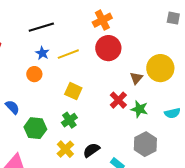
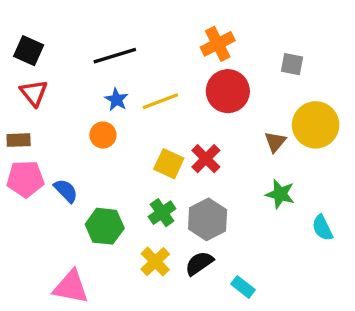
gray square: (173, 18) -> (292, 64), moved
red cross: (118, 100) -> (206, 159), moved
cyan semicircle: (172, 113) -> (322, 228), moved, turned 77
gray hexagon: (145, 144) -> (208, 219), moved

